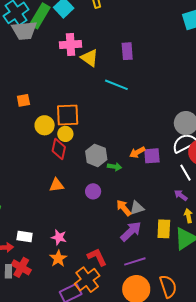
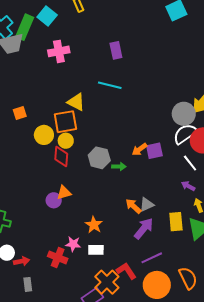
yellow triangle: (90, 58) -> (76, 102), moved
purple circle: (93, 191) -> (54, 200), moved
white rectangle: (25, 236) -> (96, 250), moved
red L-shape: (97, 257) -> (126, 271), moved
orange star: (58, 258) -> (94, 225), moved
red cross: (21, 267) -> (58, 257), moved

